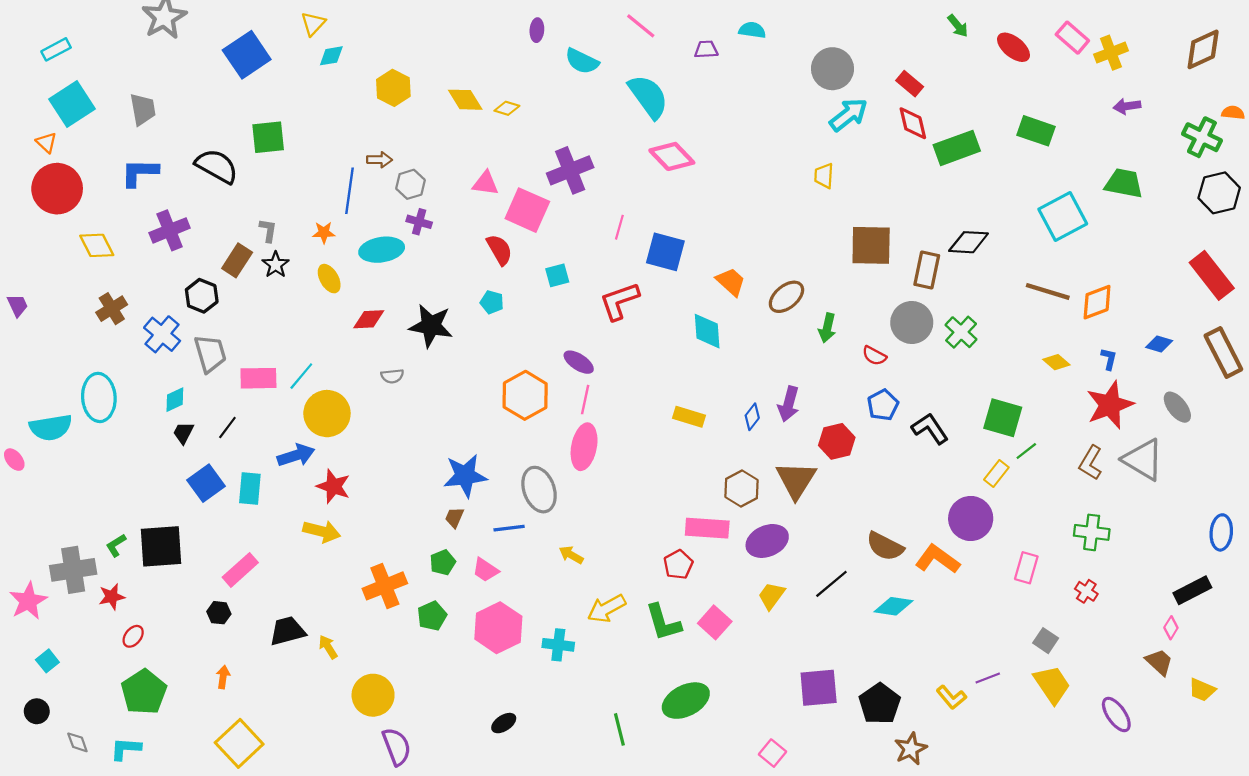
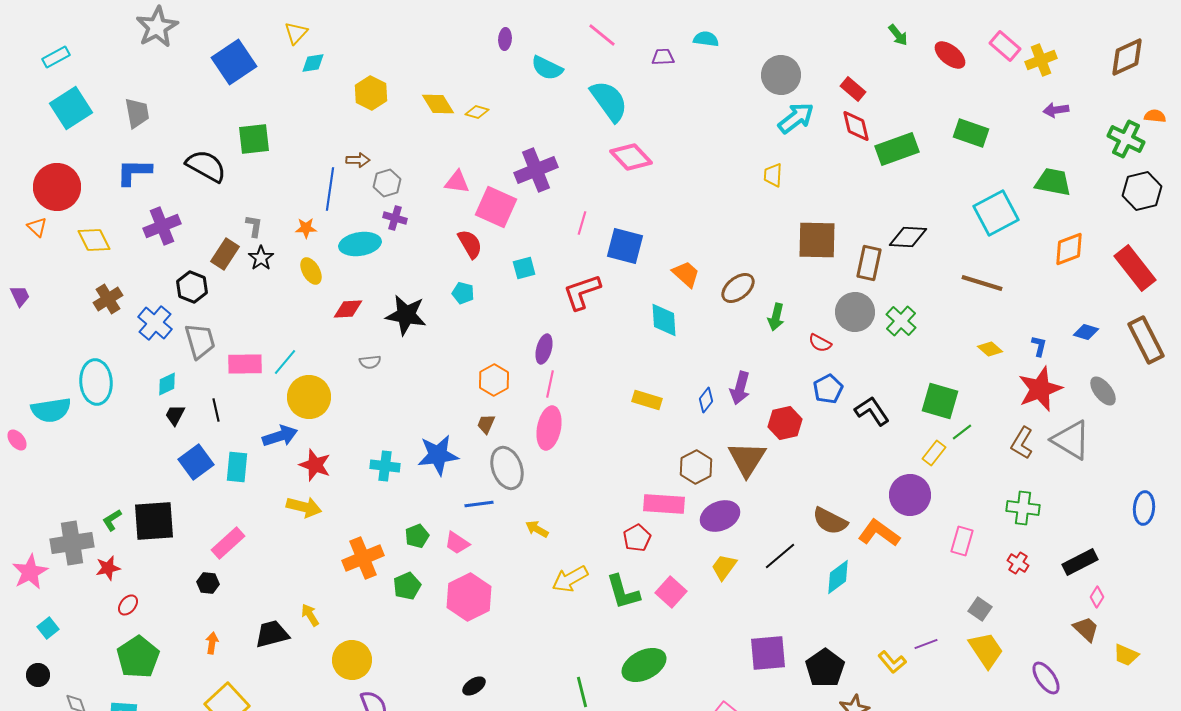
orange triangle: (46, 143) -> (37, 227), moved
orange diamond: (1097, 302) -> (1069, 249), moved
purple ellipse: (579, 362) -> (544, 349), turned 72
orange hexagon: (525, 395) -> (494, 380), size x0.7
black line: (227, 427) -> (216, 410), turned -50
brown trapezoid: (454, 517) -> (486, 424), moved
black rectangle: (1192, 590) -> (1080, 562), moved
cyan diamond: (894, 606) -> (838, 577), turned -45
black trapezoid: (287, 631) -> (272, 634), moved
cyan cross: (558, 645) -> (385, 466), moved

